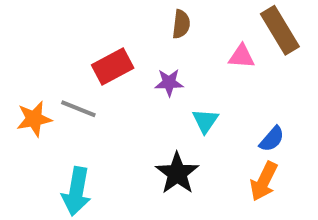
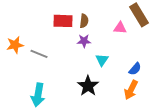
brown semicircle: (181, 24) -> (84, 21), moved
red rectangle: (113, 66) -> (63, 21), moved, turned 30
orange star: (34, 119) -> (15, 45), moved

